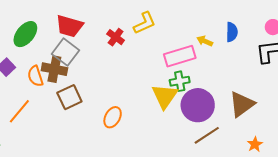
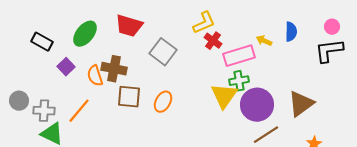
red cross: (116, 37) -> (213, 41), moved
gray square: (65, 52) -> (163, 52), moved
brown square: (69, 97) -> (129, 97), turned 30
orange ellipse: (113, 117) -> (163, 102), moved

